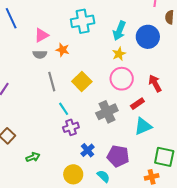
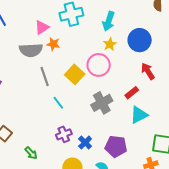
pink triangle: (41, 35) -> (42, 27), moved
blue circle: (148, 37) -> (140, 40), moved
gray semicircle: (40, 54) -> (31, 50), size x1.6
pink circle: (122, 79) -> (99, 65), moved
purple cross: (71, 127) -> (64, 134), moved
green arrow: (33, 157) -> (31, 153), turned 72

